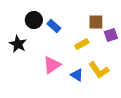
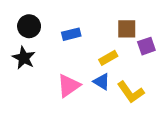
black circle: (34, 20) -> (29, 26), moved
blue rectangle: (54, 26) -> (71, 34), turned -56
blue triangle: (77, 75) -> (102, 82), moved

